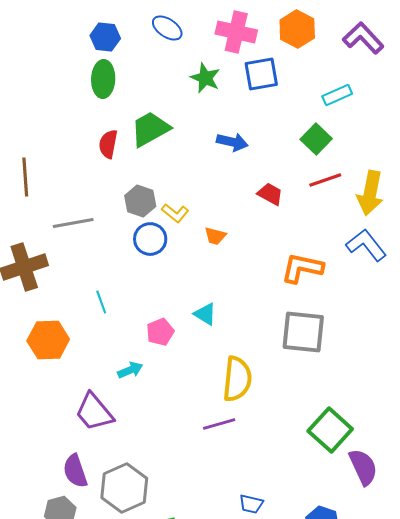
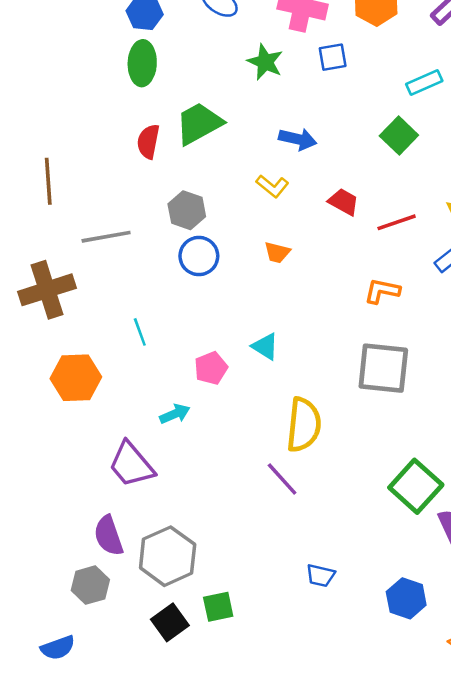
blue square: (261, 74) -> (333, 57), size x0.7
red line: (325, 180) -> (397, 222), moved
yellow L-shape: (175, 213) -> (272, 186), moved
orange L-shape: (302, 268) -> (382, 291), size x0.7
purple line: (219, 424) -> (282, 479), turned 64

